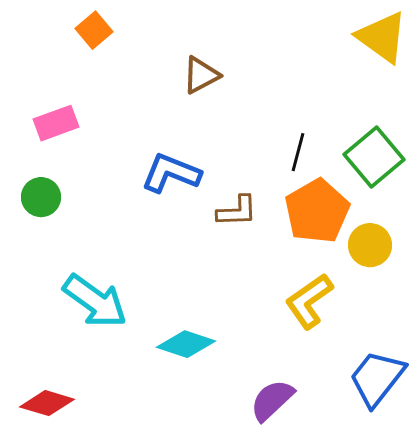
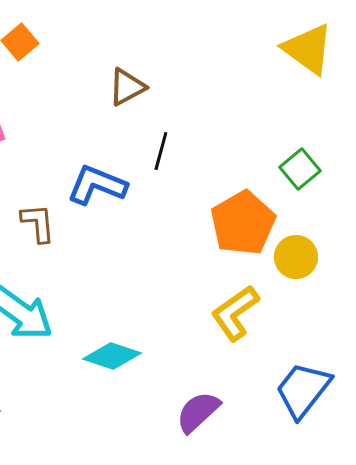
black line: (298, 152) -> (161, 151), moved
green square: (374, 157) -> (300, 169), size x0.7
brown L-shape: (237, 211) -> (38, 223), moved, turned -93

